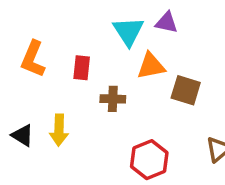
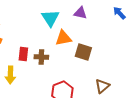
purple triangle: (167, 23) -> (80, 13), moved
red rectangle: (82, 68) -> (23, 54), moved

